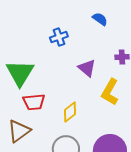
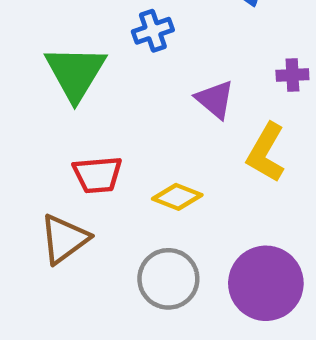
green triangle: (20, 73) -> (75, 73), moved
yellow diamond: (70, 112) -> (177, 197), turned 60

